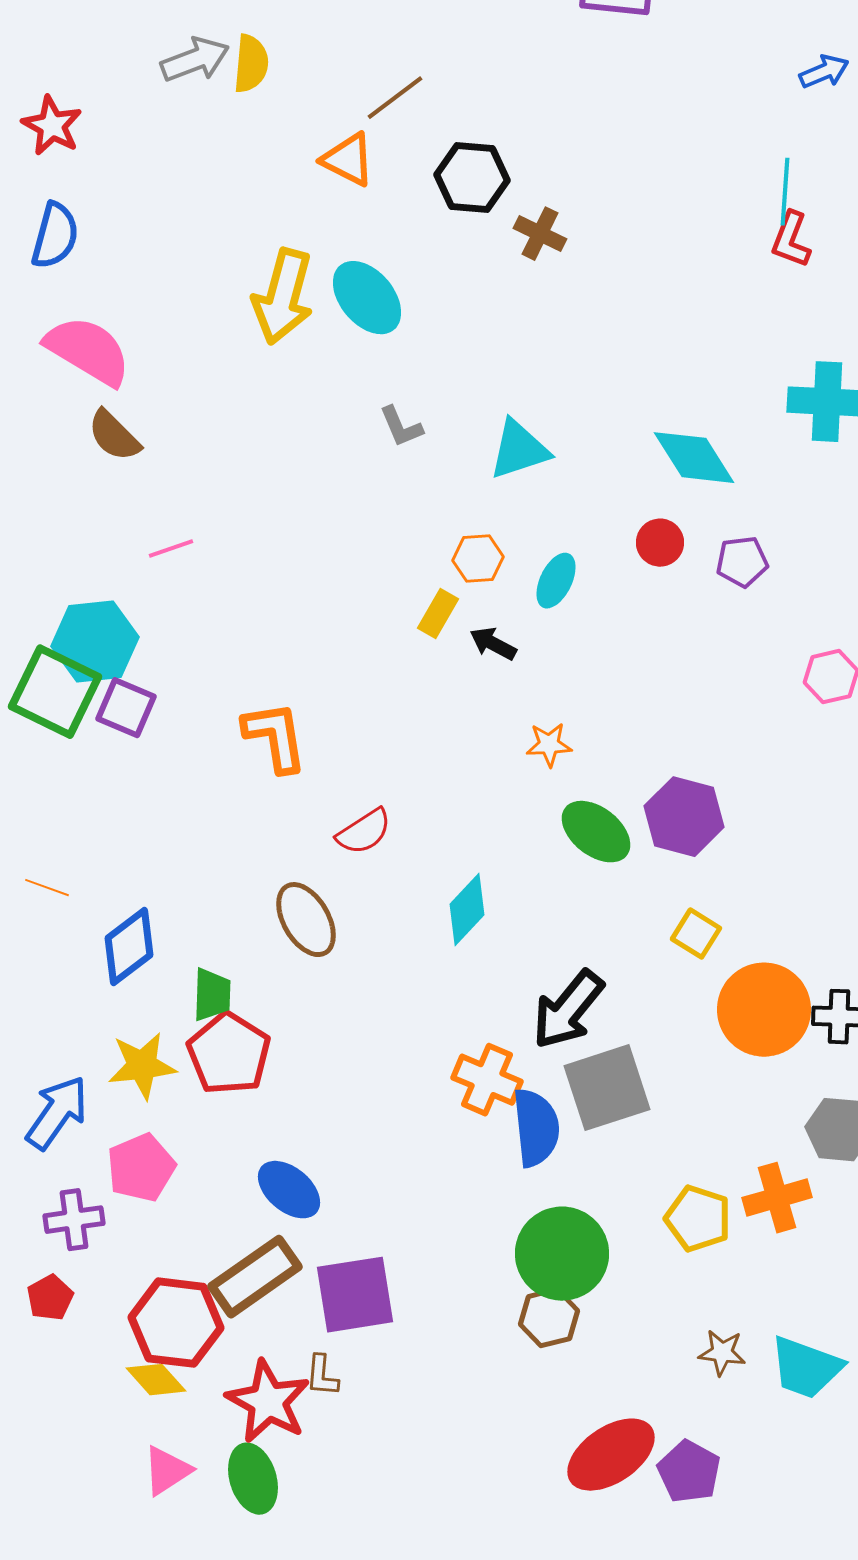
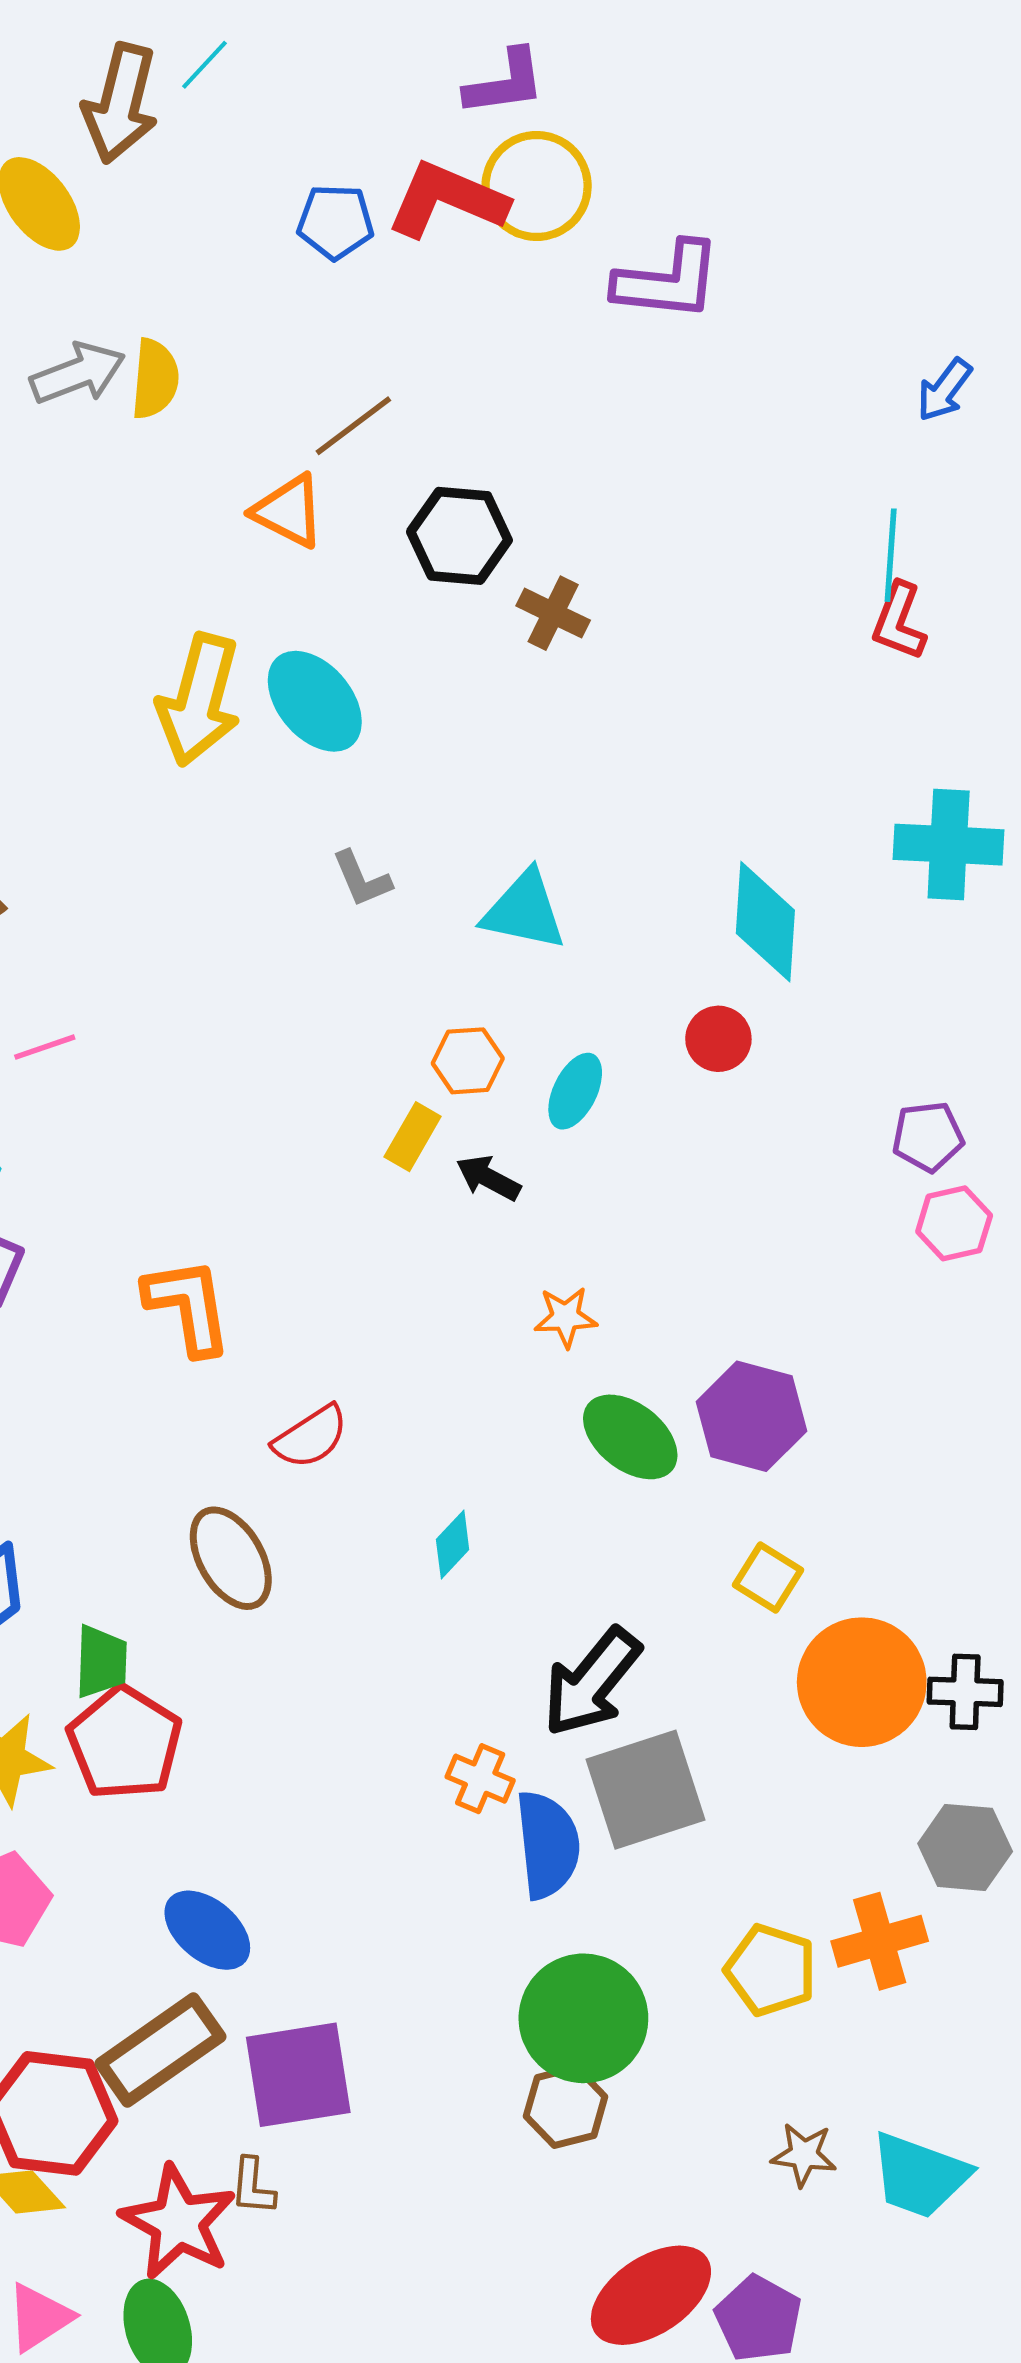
blue arrow: (824, 72) -> (944, 390), turned 150
cyan triangle: (519, 450) -> (524, 911), turned 30
cyan diamond: (694, 458) -> (765, 922), turned 36
purple pentagon: (742, 562) -> (928, 1137), moved
cyan diamond: (467, 910) -> (453, 1544), size x0.7
orange cross: (487, 1080) -> (480, 1779), size x0.7

